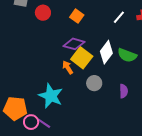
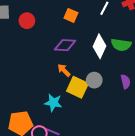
orange square: (77, 16) -> (71, 15), moved
yellow square: (82, 58) -> (77, 87), moved
cyan star: (51, 96) -> (53, 103), size x0.7

